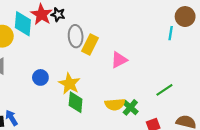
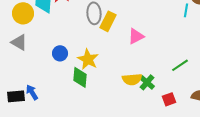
green diamond: (76, 102) -> (80, 77), moved

